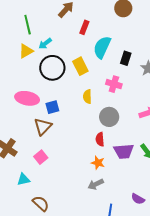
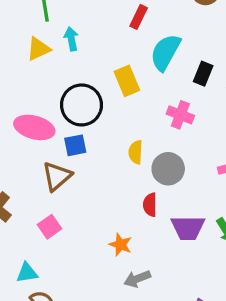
cyan arrow: (45, 44) -> (71, 39), turned 112
black circle: (52, 68) -> (81, 105), moved
yellow semicircle: (87, 97) -> (136, 152), moved
orange star: (98, 163) -> (120, 245), moved
cyan triangle: (23, 179) -> (27, 273), moved

